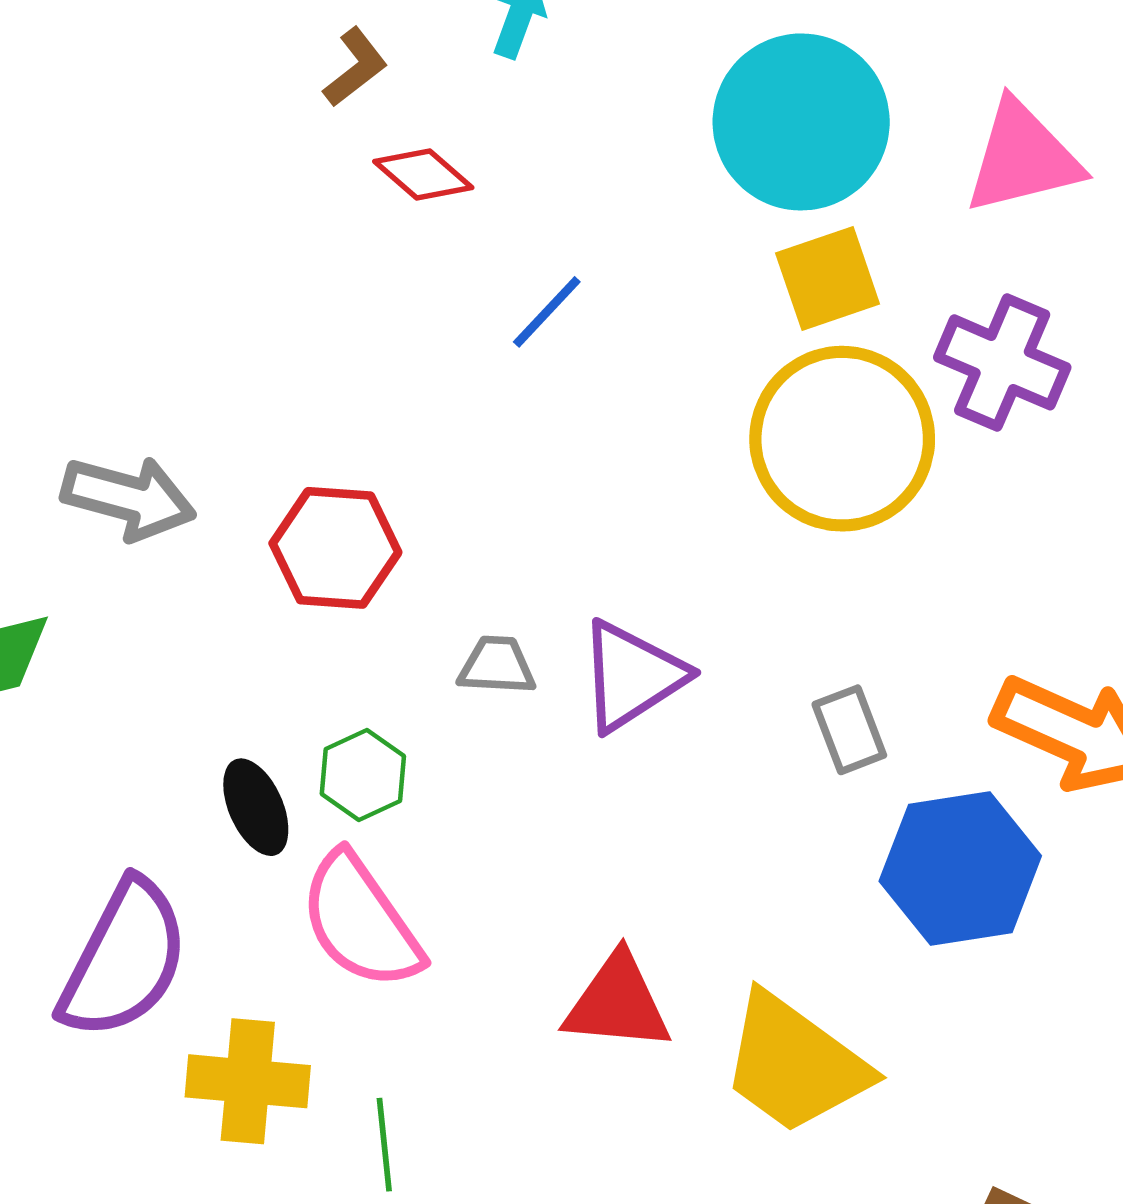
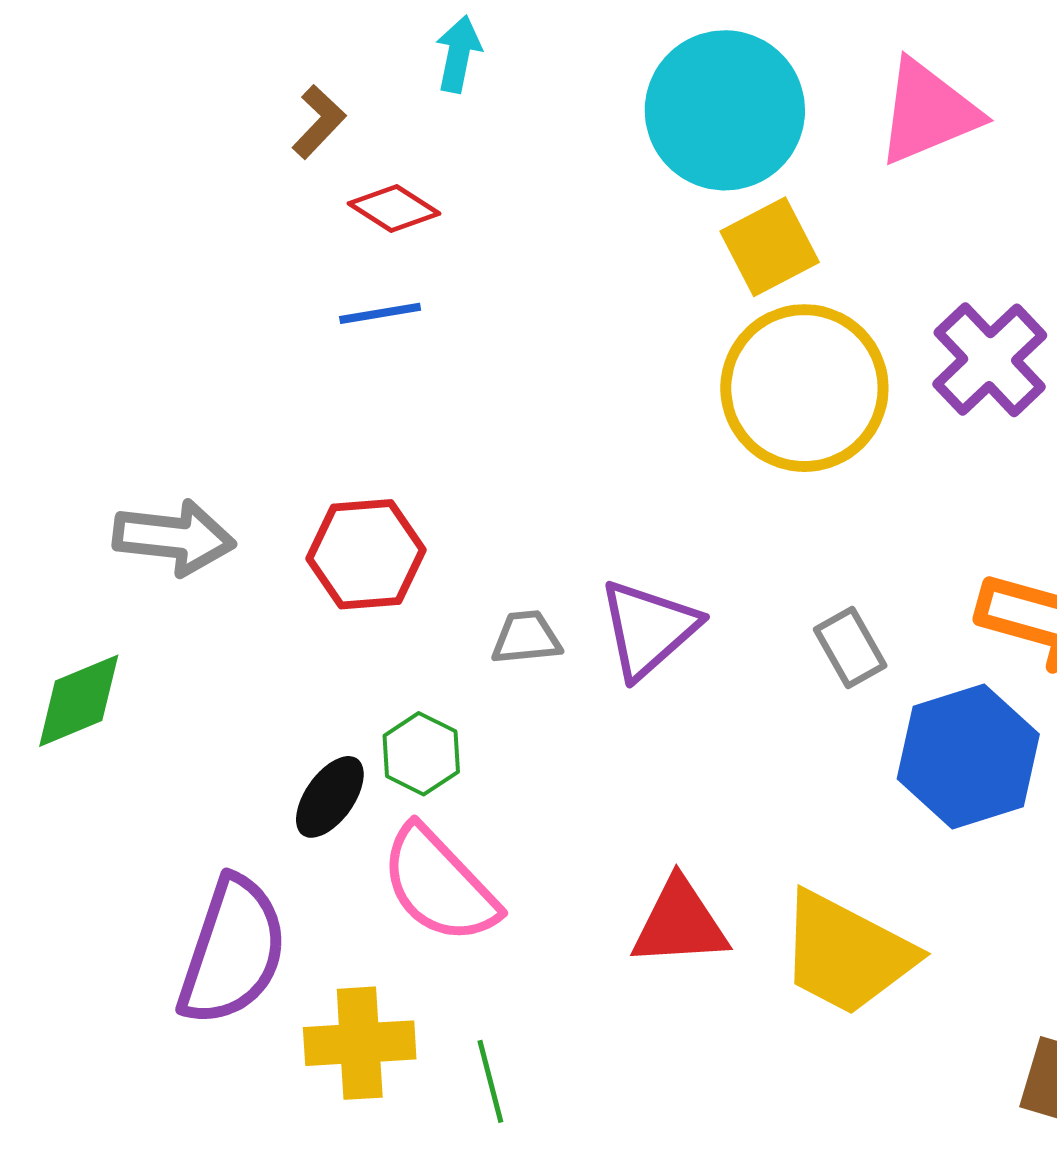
blue line: (547, 312) -> (380, 313), moved, turned 46
purple cross: (1002, 362) -> (990, 360), moved, turned 32
black ellipse: (256, 807) -> (330, 797), turned 68

